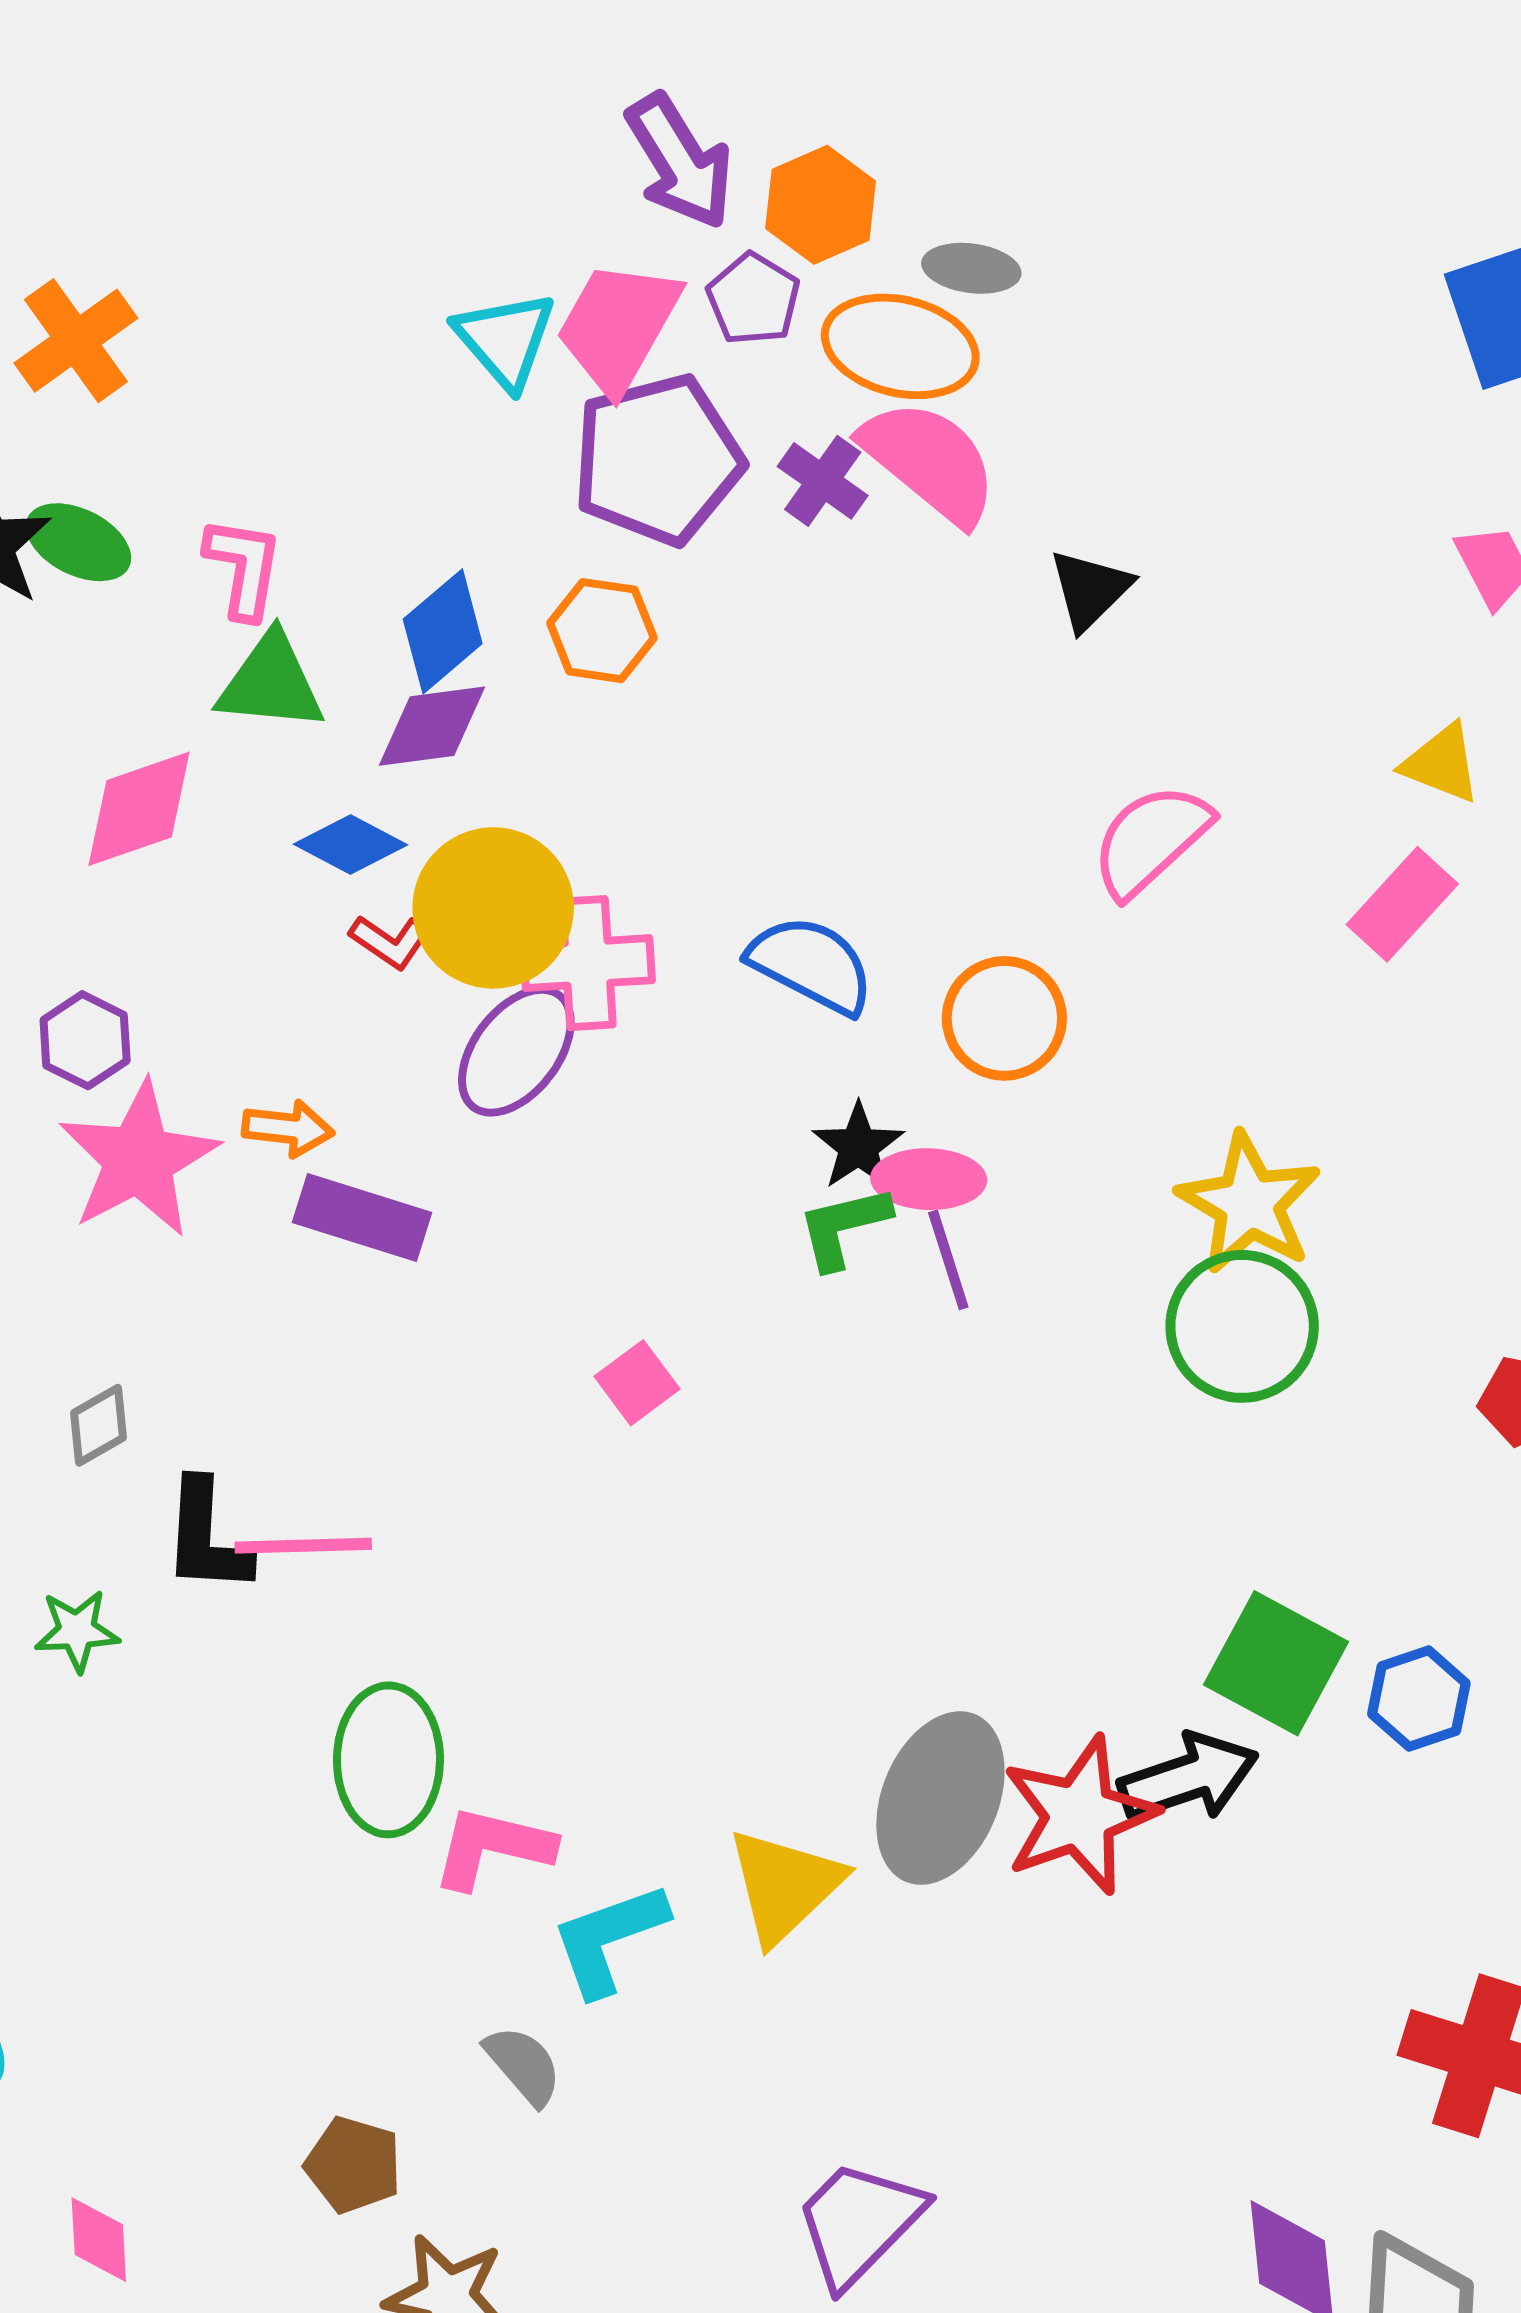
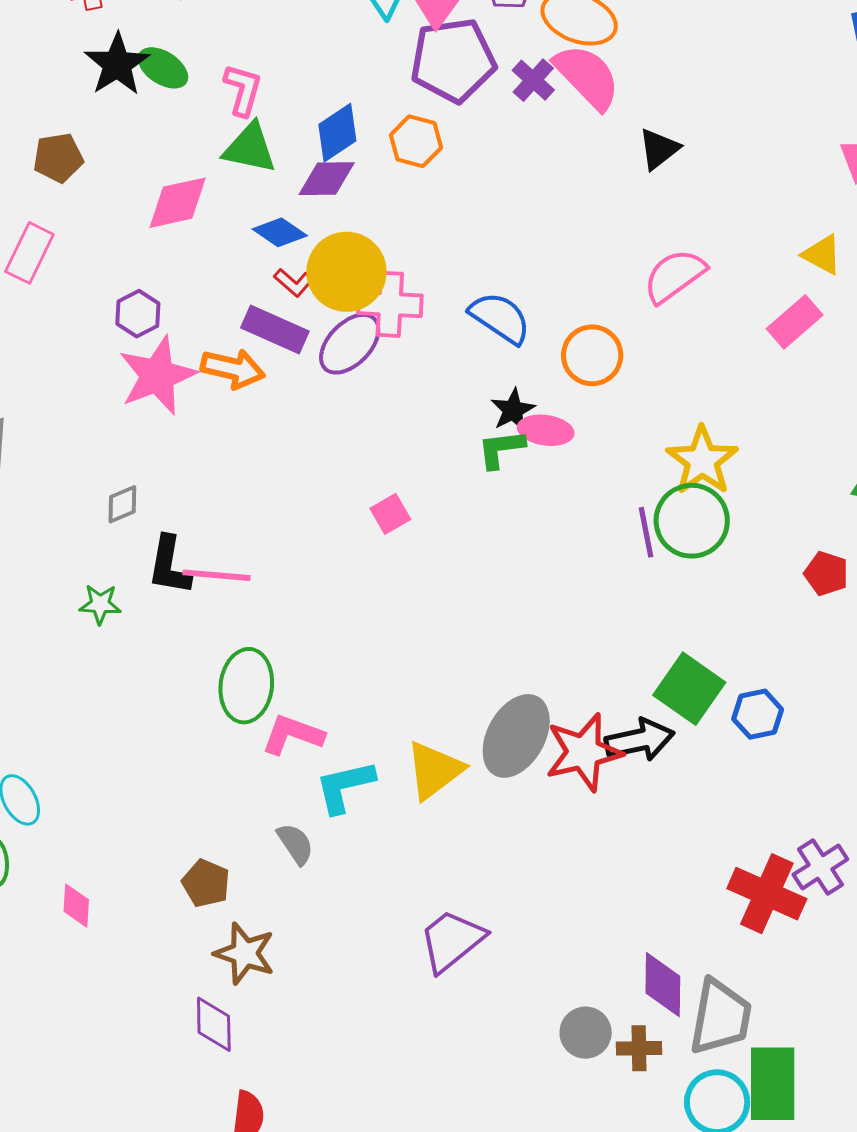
orange arrow: (288, 1128) -> (233, 369), size x1.4
purple rectangle: (362, 1217) -> (275, 329), moved
purple line: (948, 1260) -> (646, 532), moved

